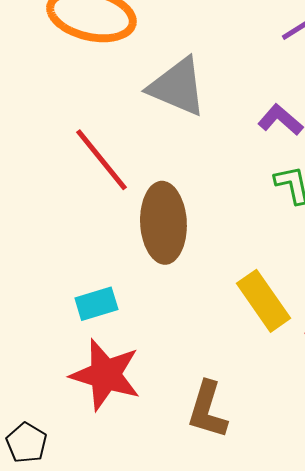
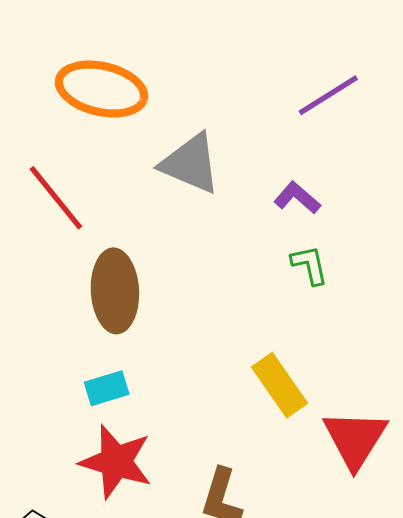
red line: (101, 160) -> (56, 198), moved
brown ellipse: (163, 223) -> (115, 291), moved

